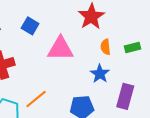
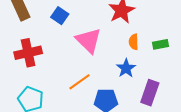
pink triangle: (60, 49) -> (89, 40), turned 40
orange line: (36, 99) -> (80, 82), moved

